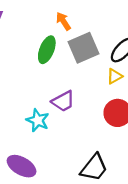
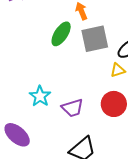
purple trapezoid: (63, 101) -> (73, 108), moved

